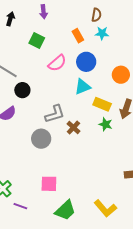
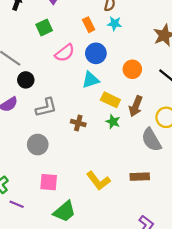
green square: (37, 40) -> (44, 28), turned 35
gray L-shape: (55, 114) -> (46, 107), moved
brown cross: (73, 127) -> (78, 123), turned -32
gray circle: (41, 139) -> (38, 145), moved
yellow L-shape: (105, 208) -> (98, 181), moved

